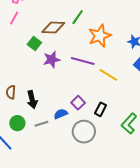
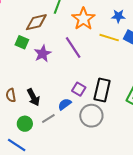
purple line: (83, 61) -> (73, 47), turned 55
yellow line: (108, 75) -> (109, 38), moved
black rectangle: (100, 109) -> (102, 90), size x1.6

